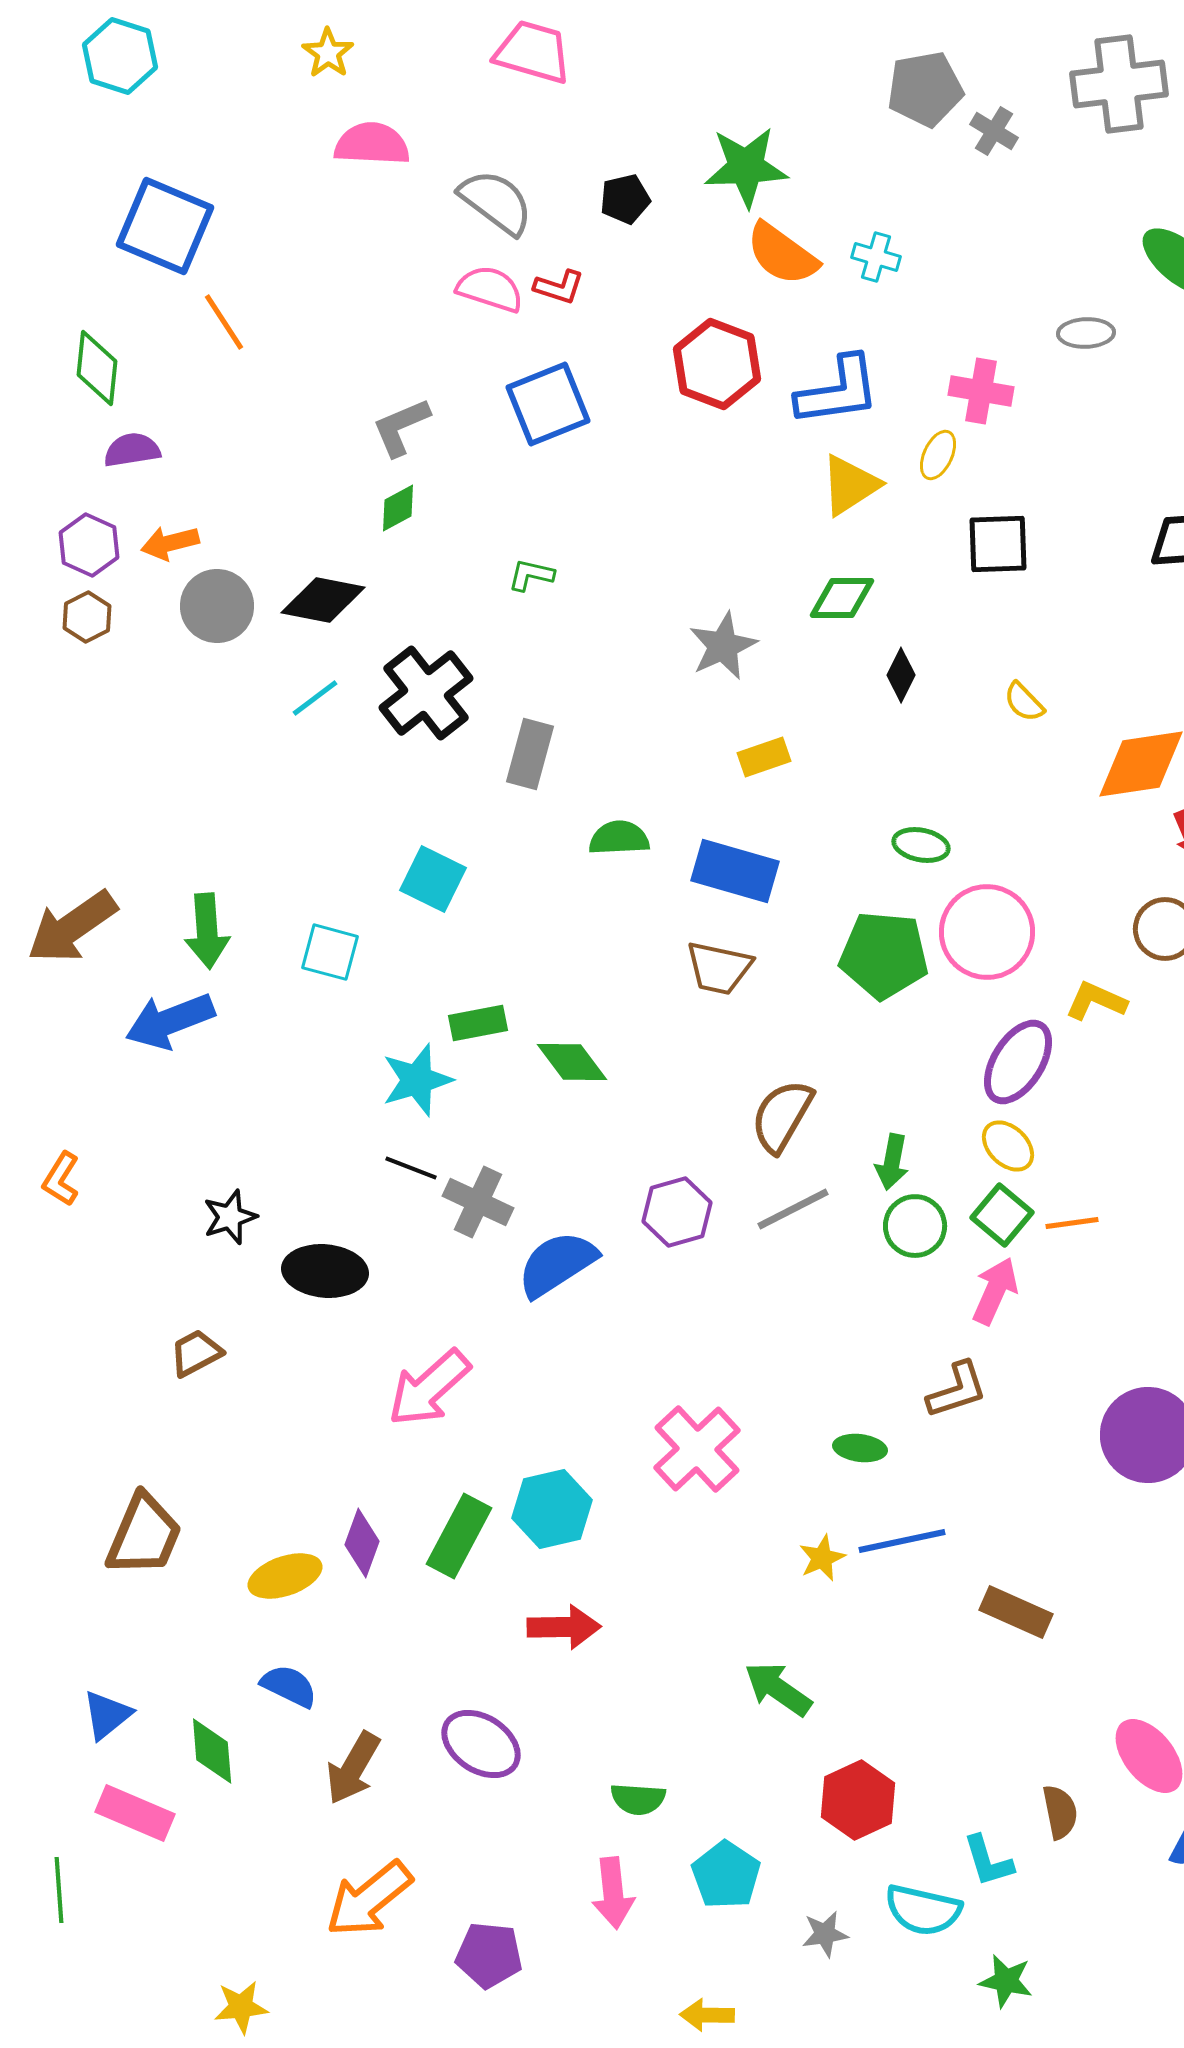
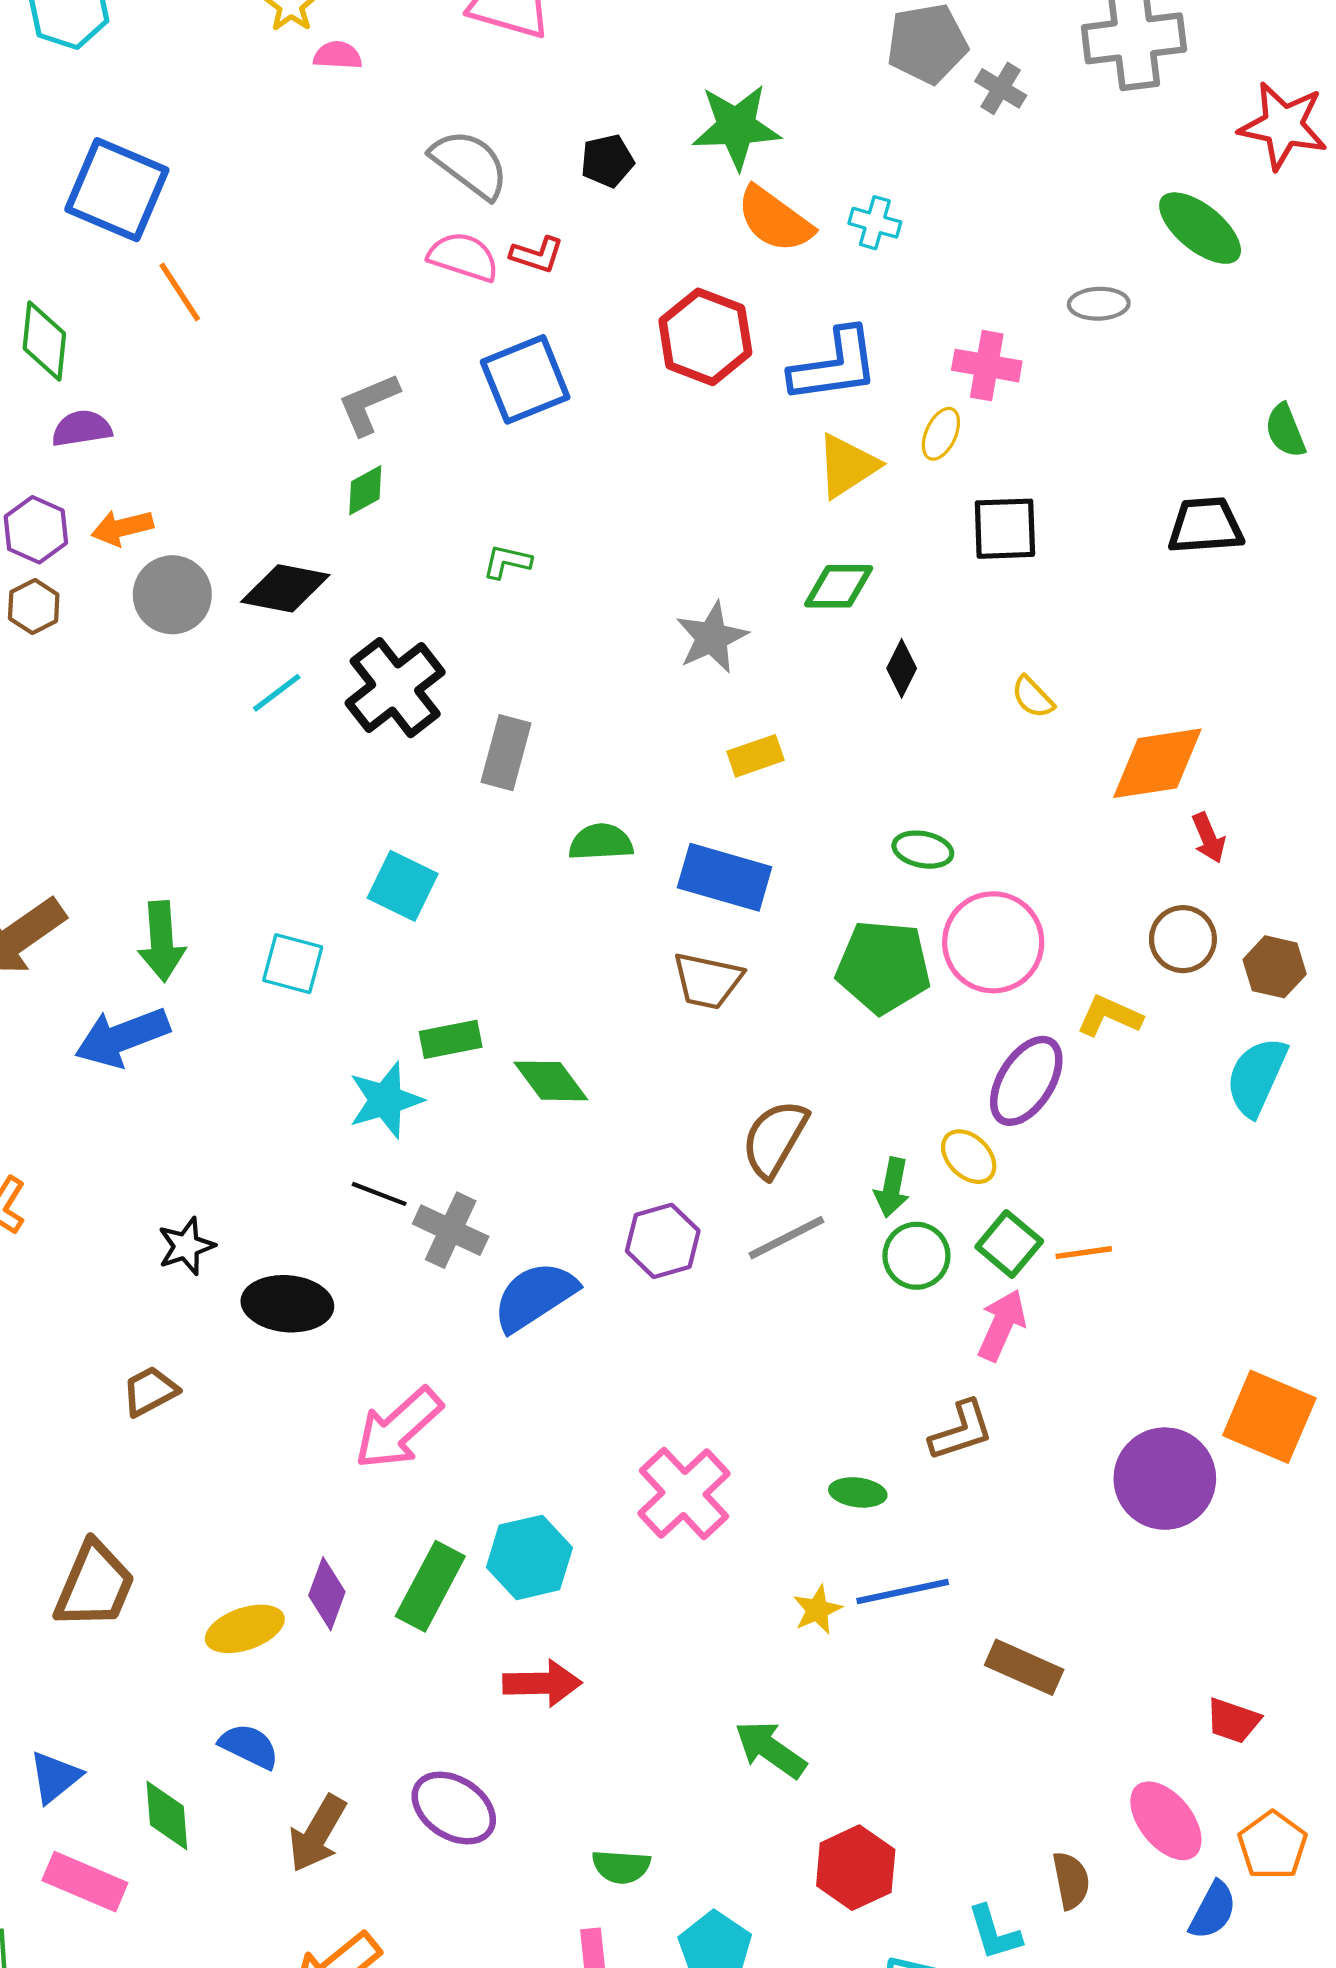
pink semicircle: (372, 144) -> (338, 55), moved, size x0.6
yellow ellipse: (1008, 1146) -> (969, 1157), moved

